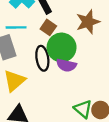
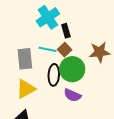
cyan line: (16, 27) -> (48, 49), moved
purple semicircle: (66, 65) -> (72, 95), moved

